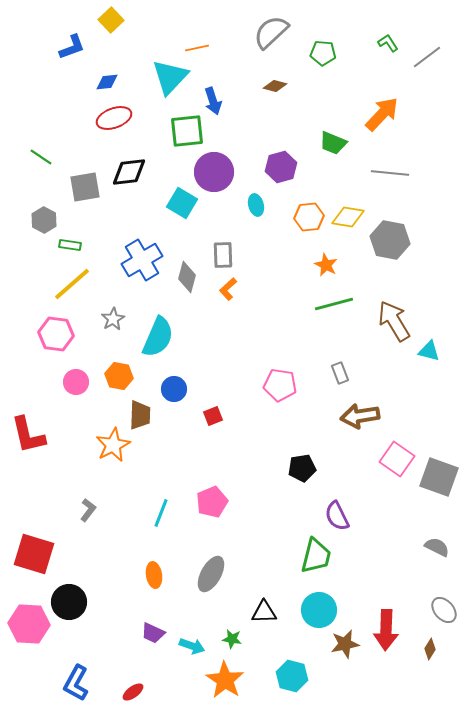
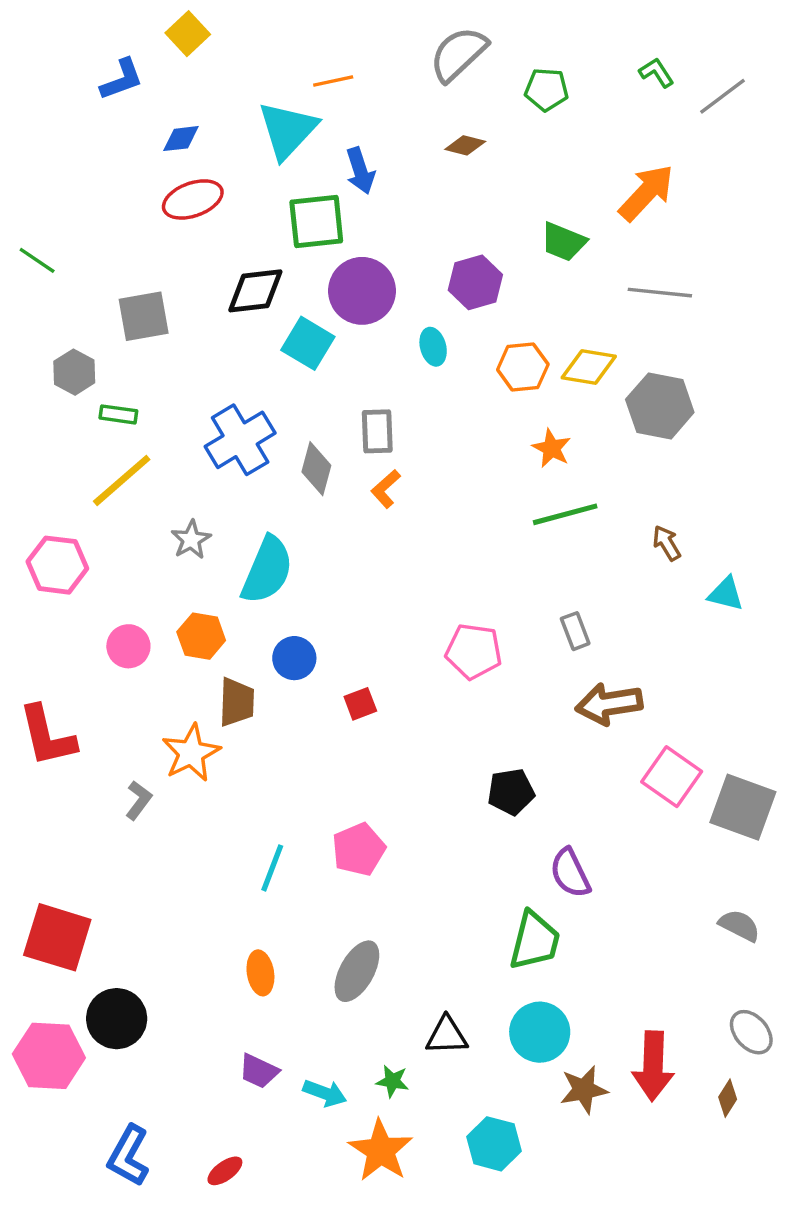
green line: (41, 157) -> (37, 260), moved
black diamond: (129, 172) -> (255, 291), moved
brown arrow: (394, 321) -> (667, 543), size x0.5
pink hexagon: (56, 334) -> (57, 565), moved
gray L-shape: (88, 510) -> (139, 800), moved

